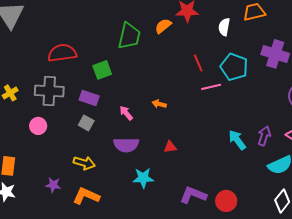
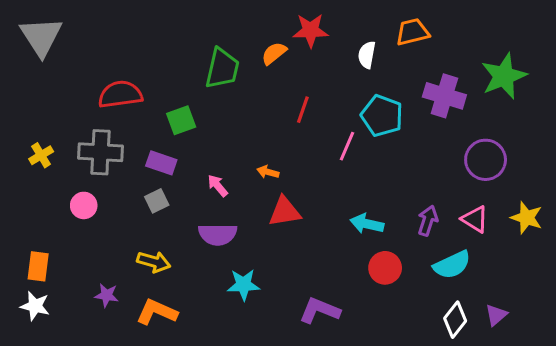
red line: (198, 63) -> (303, 110), moved, turned 42
pink line: (211, 87) -> (347, 146), turned -54
gray square: (86, 123) -> (157, 201), turned 35
cyan arrow: (237, 140) -> (367, 224), moved, turned -40
red triangle: (170, 147) -> (285, 212), moved, size x1.6
red circle: (226, 201) -> (385, 268), moved

